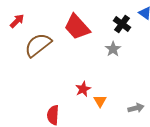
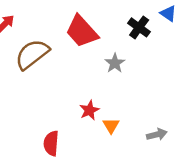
gray star: (113, 49) -> (115, 63), moved

